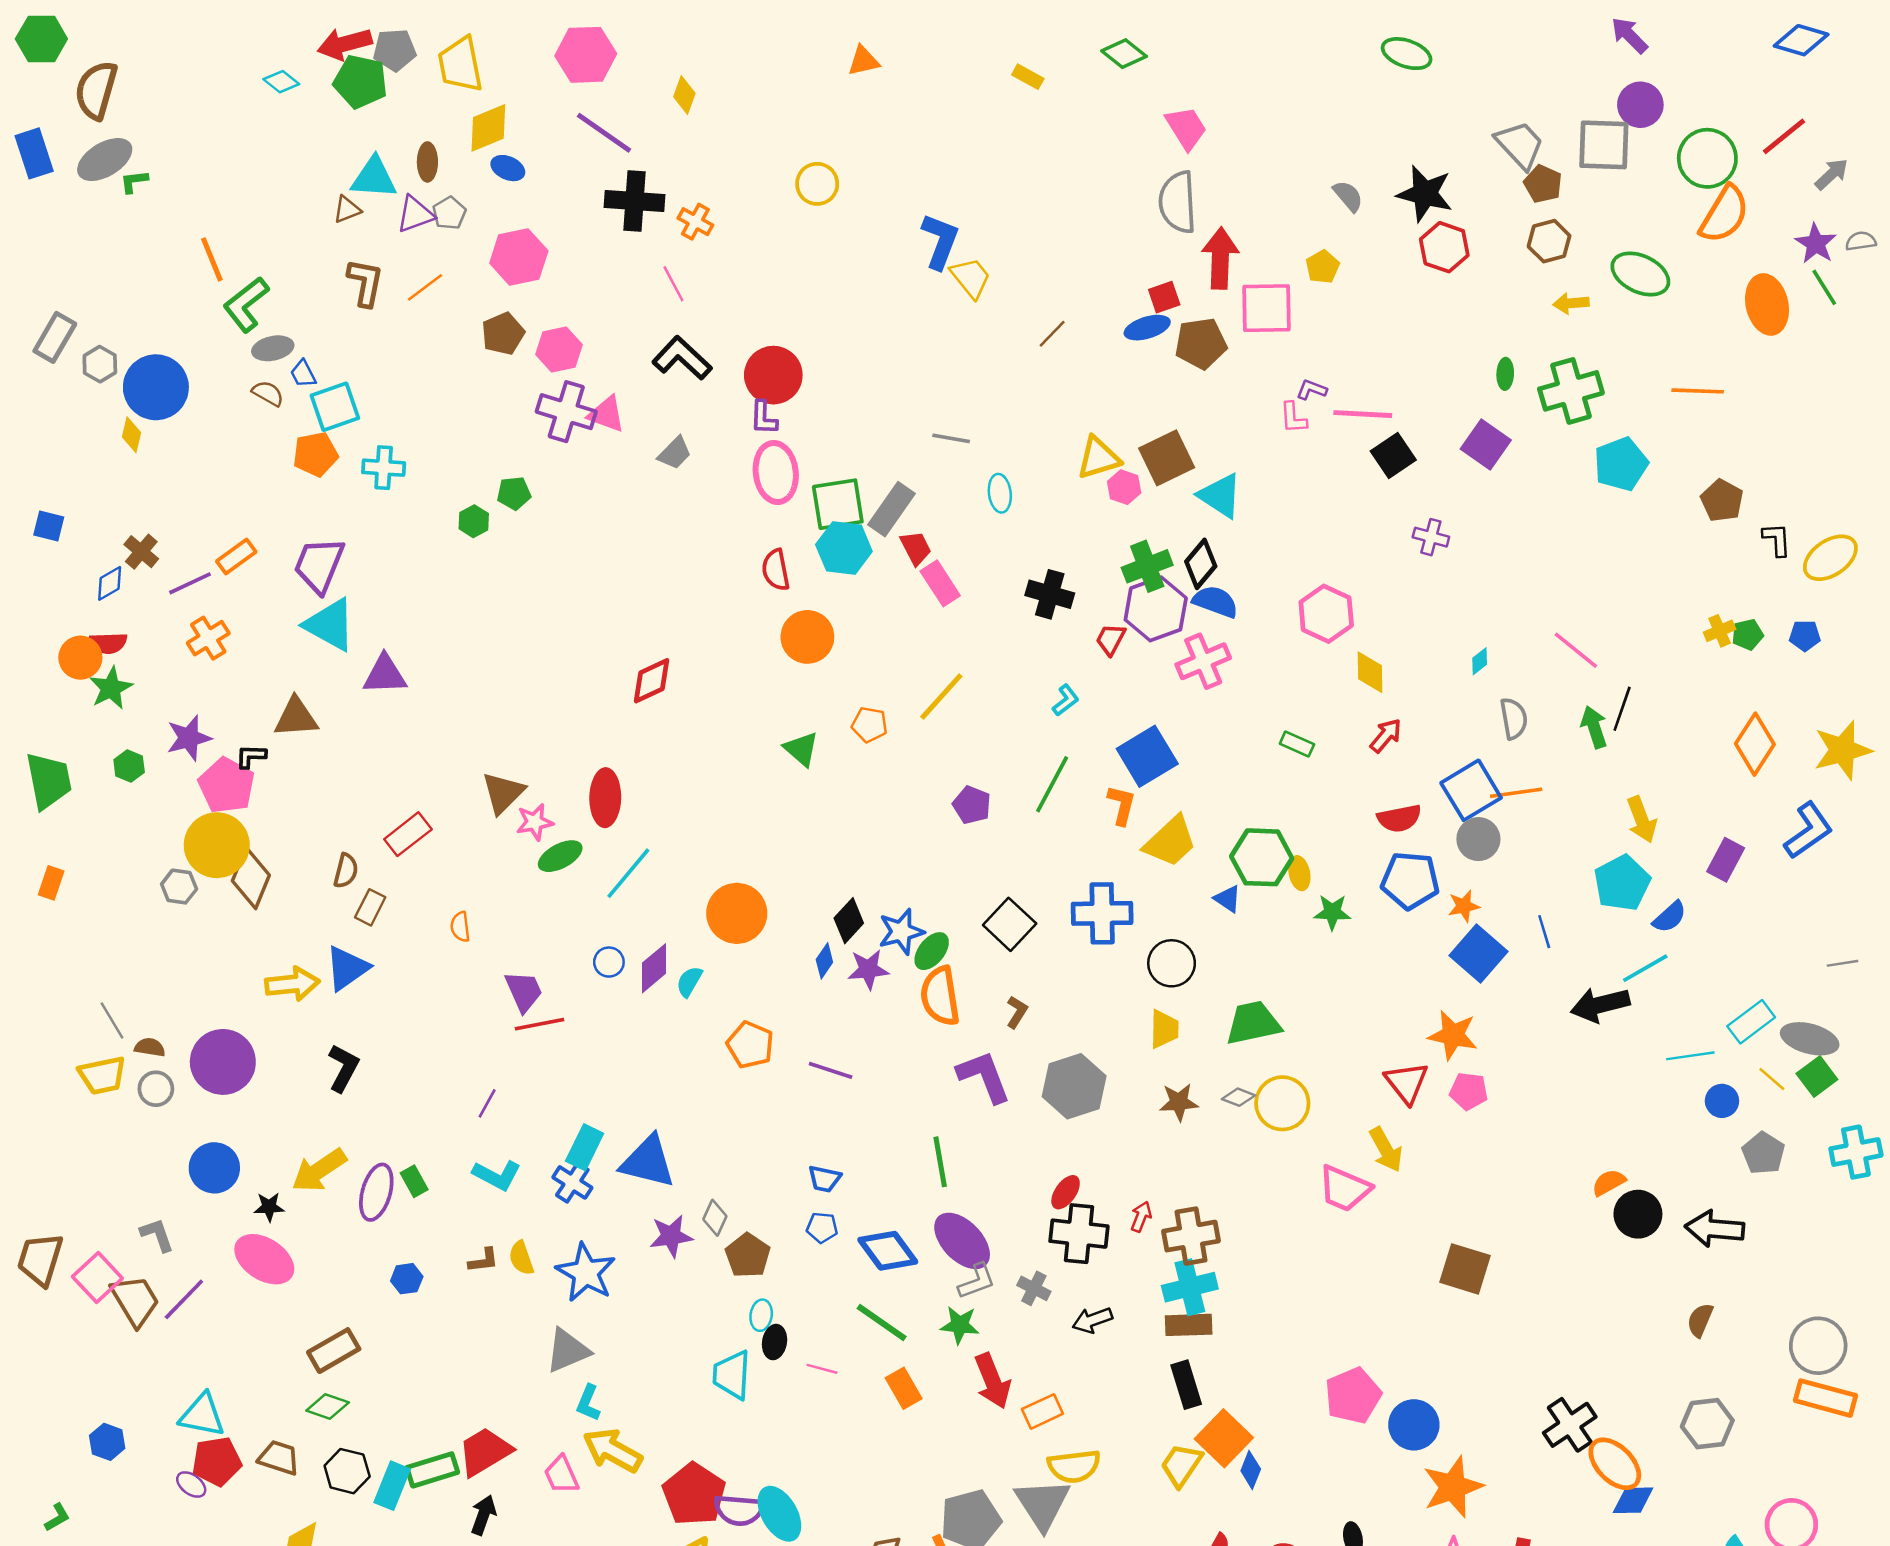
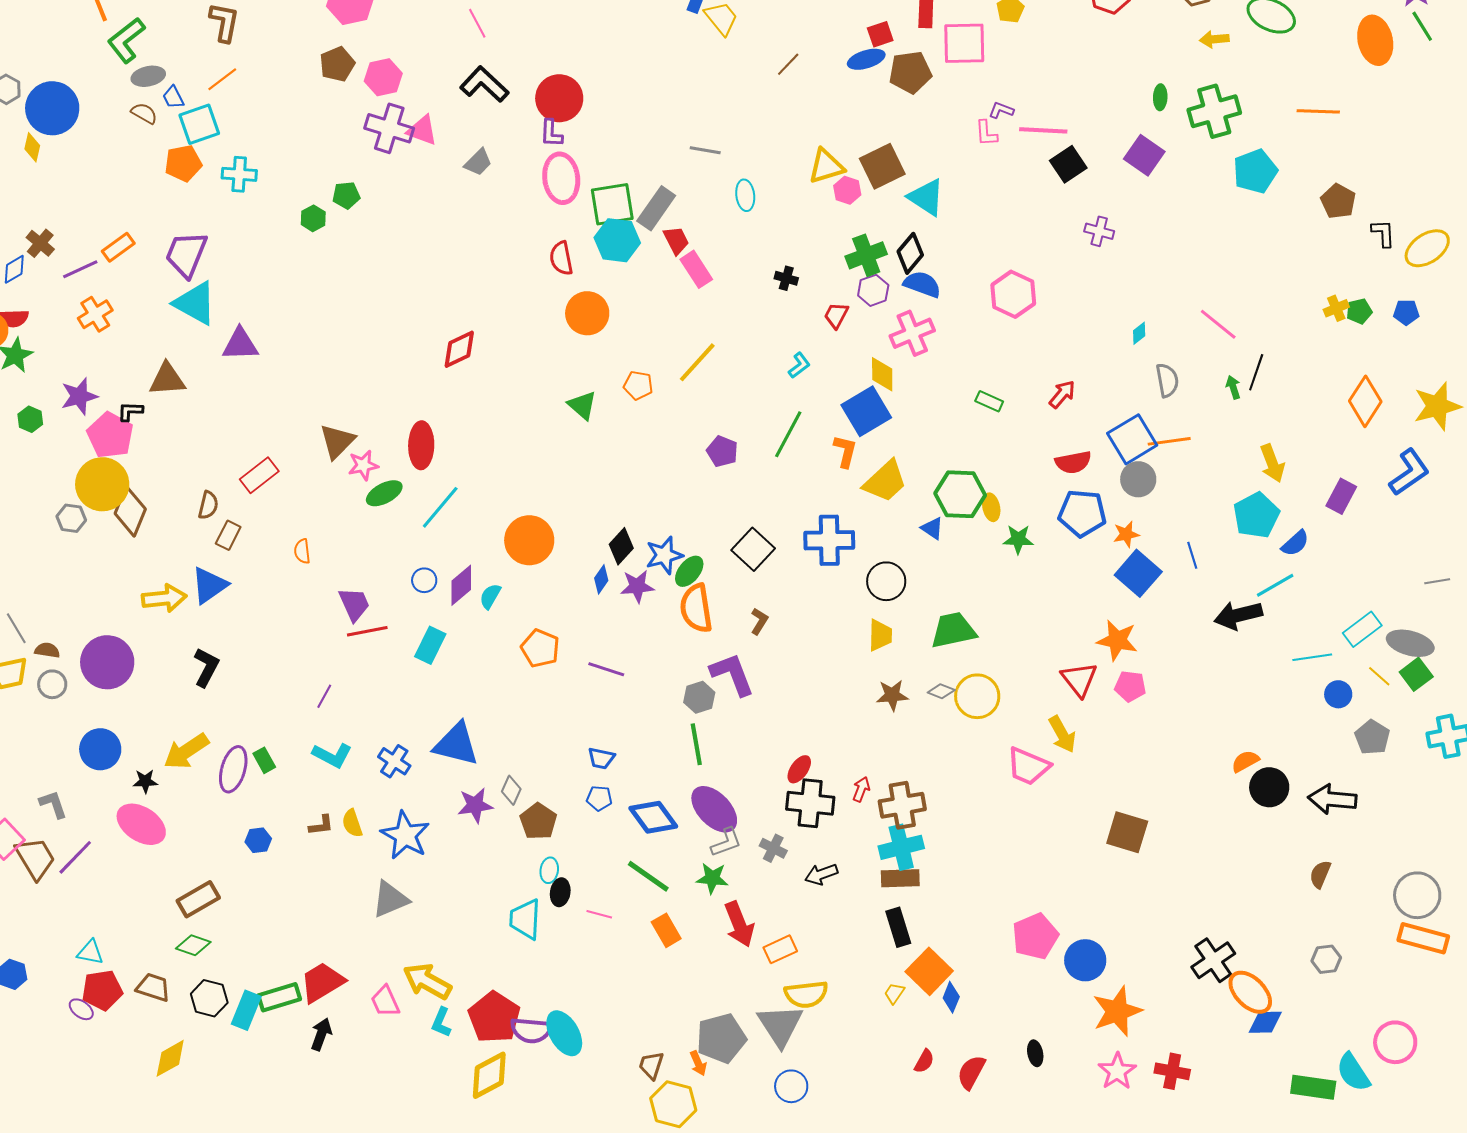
orange line: (425, 287) -> (222, 79), moved
black cross: (1050, 594) -> (786, 278), size x0.6
purple hexagon: (1156, 609) -> (873, 290), size x0.6
yellow diamond: (1370, 672) -> (882, 374), moved
green arrow: (1594, 727) -> (1233, 387), size x0.7
gray hexagon: (1074, 1086) -> (699, 697), moved, size x0.6
cyan rectangle: (585, 1147) -> (430, 645), moved
cyan L-shape: (588, 1403) -> (441, 1022), moved
cyan triangle: (202, 1415) -> (90, 952), size x0.7
gray hexagon: (1707, 1424) -> (1326, 959), size x0.7
yellow trapezoid: (1181, 1465) -> (894, 993), size x0.6

